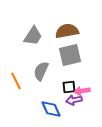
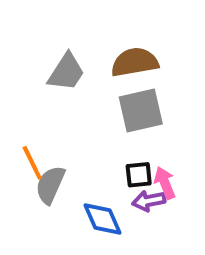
gray semicircle: (41, 71) -> (50, 185), moved
pink arrow: (82, 91) -> (165, 183), turned 77

